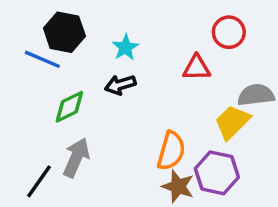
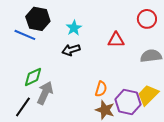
red circle: (229, 32) -> (147, 19), moved
green diamond: (69, 107) -> (33, 77), moved
yellow trapezoid: (232, 122) -> (148, 95), moved
orange semicircle: (171, 151) -> (101, 89), size x0.7

